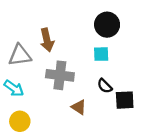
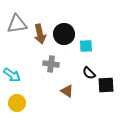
black circle: (107, 25) -> (64, 34), moved
gray triangle: (20, 55) -> (17, 24), moved
gray cross: (60, 75) -> (51, 64), size x0.7

